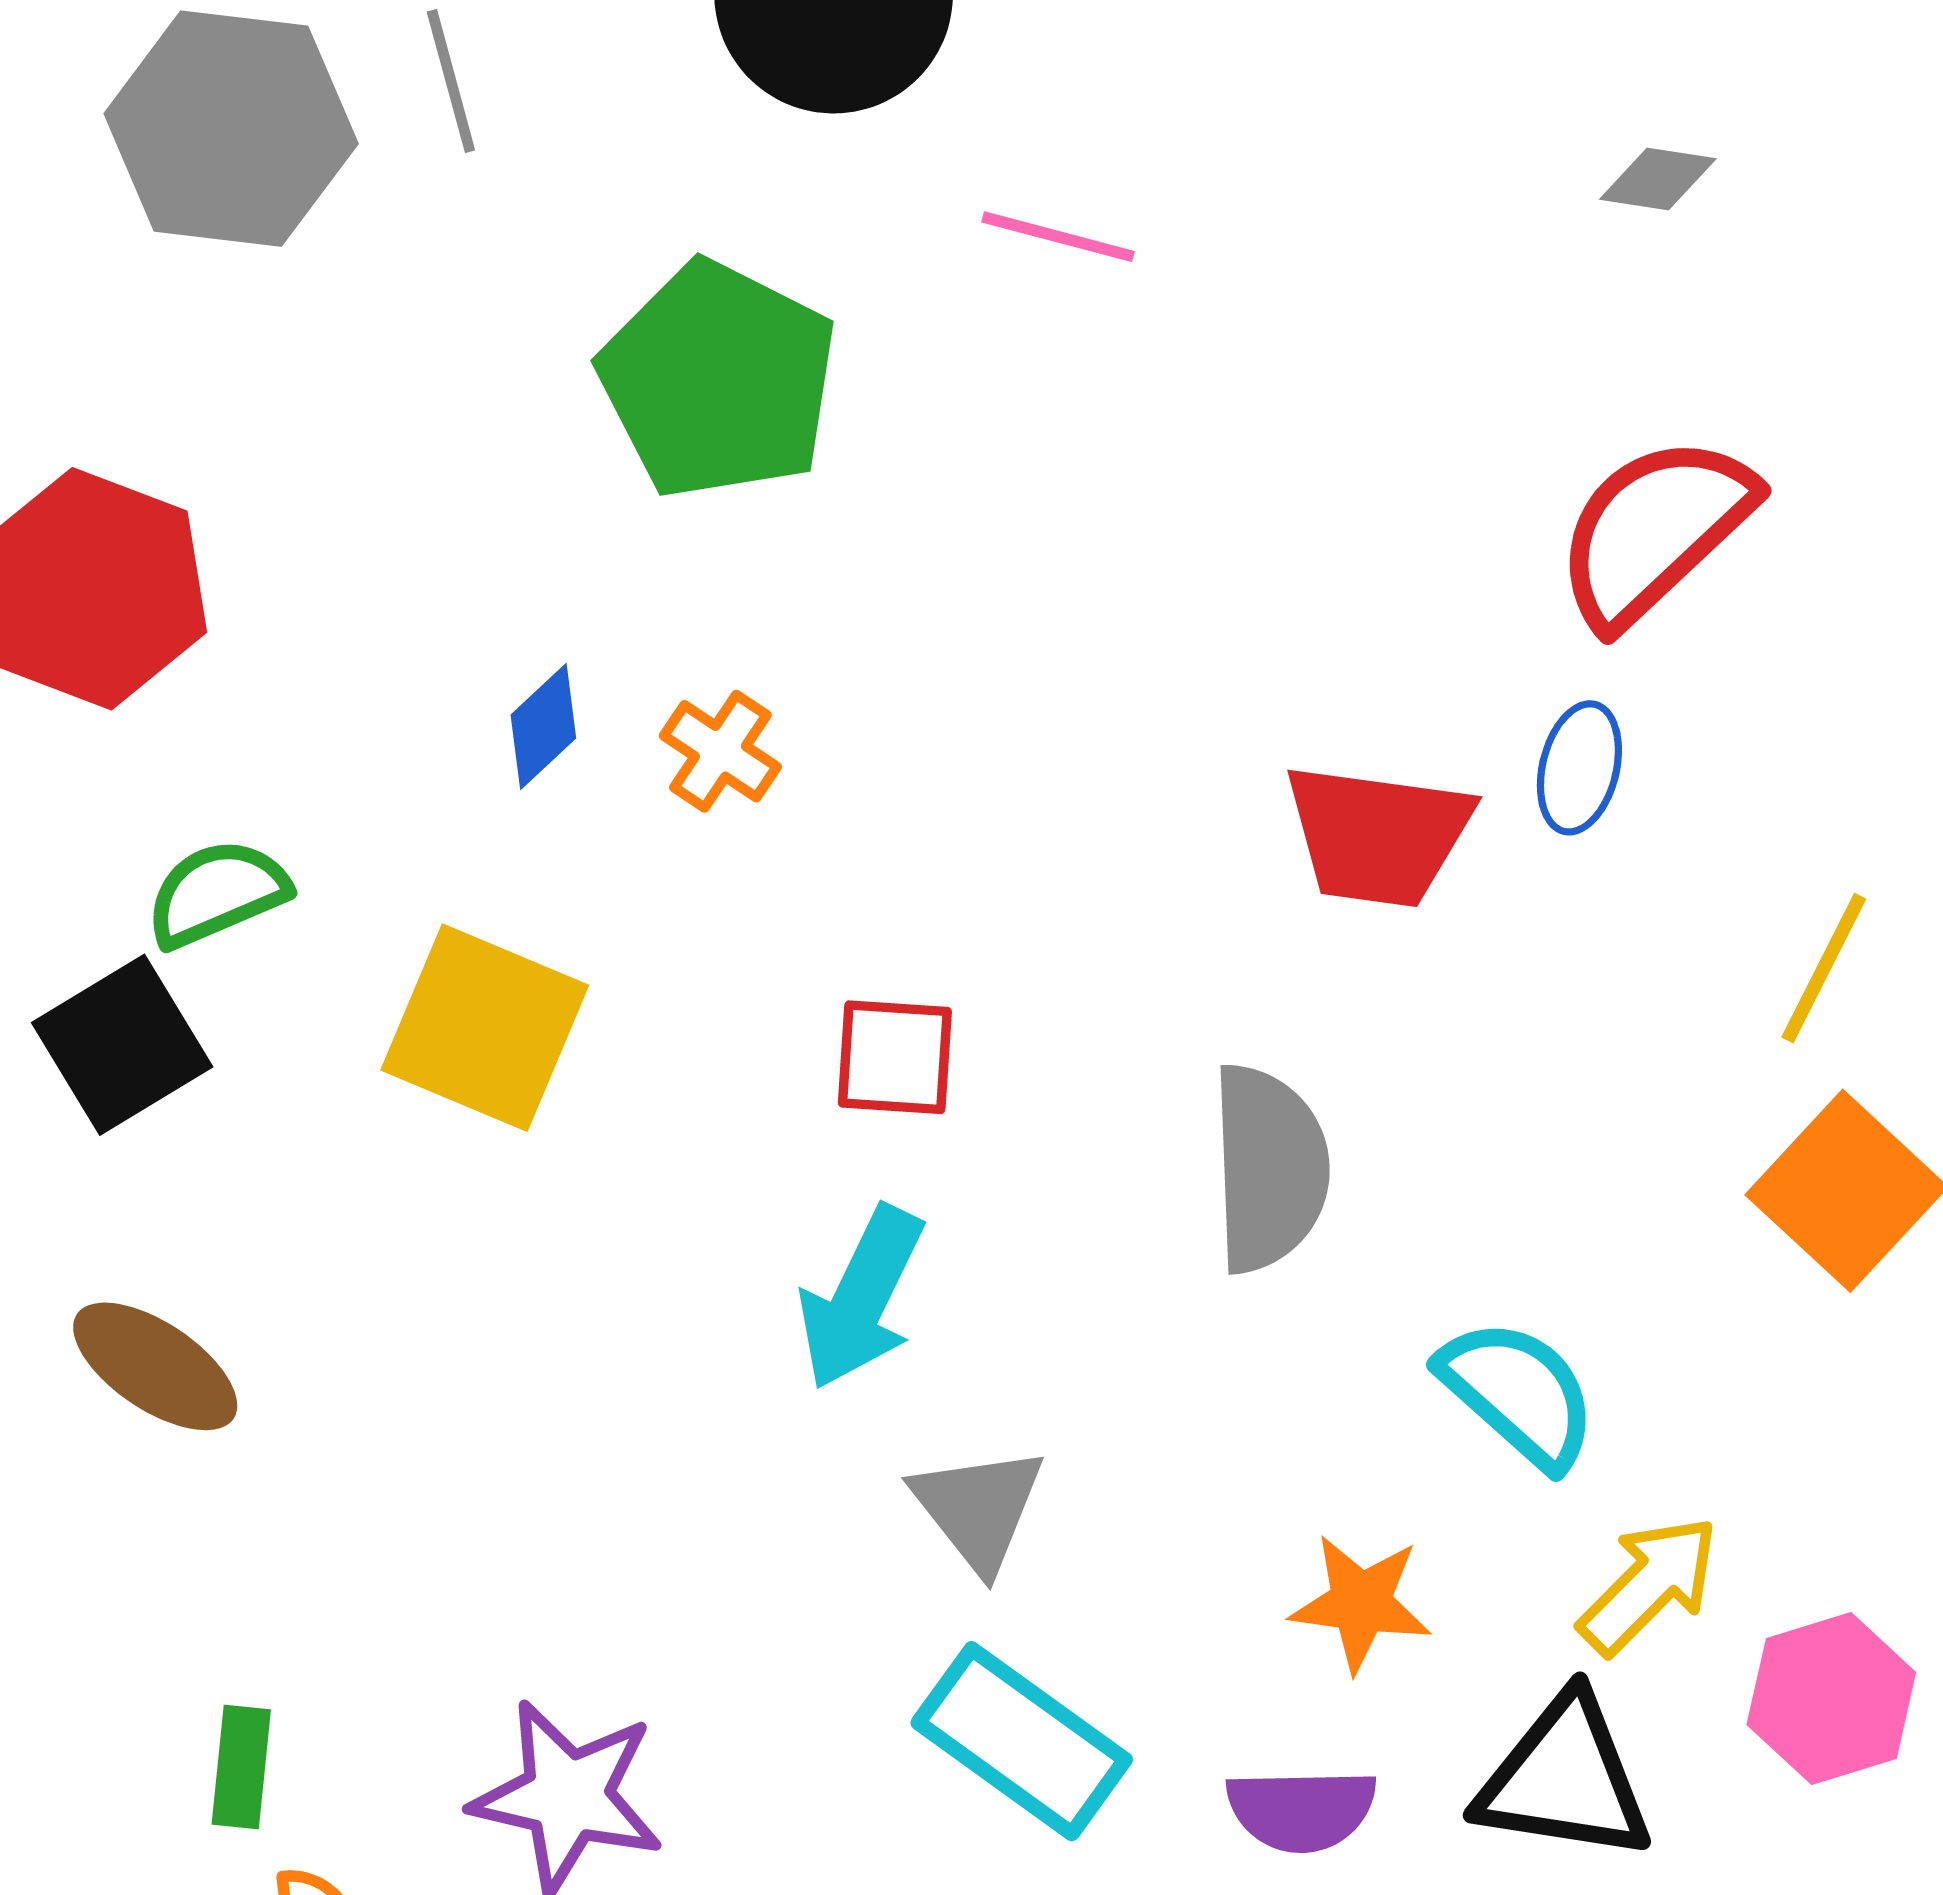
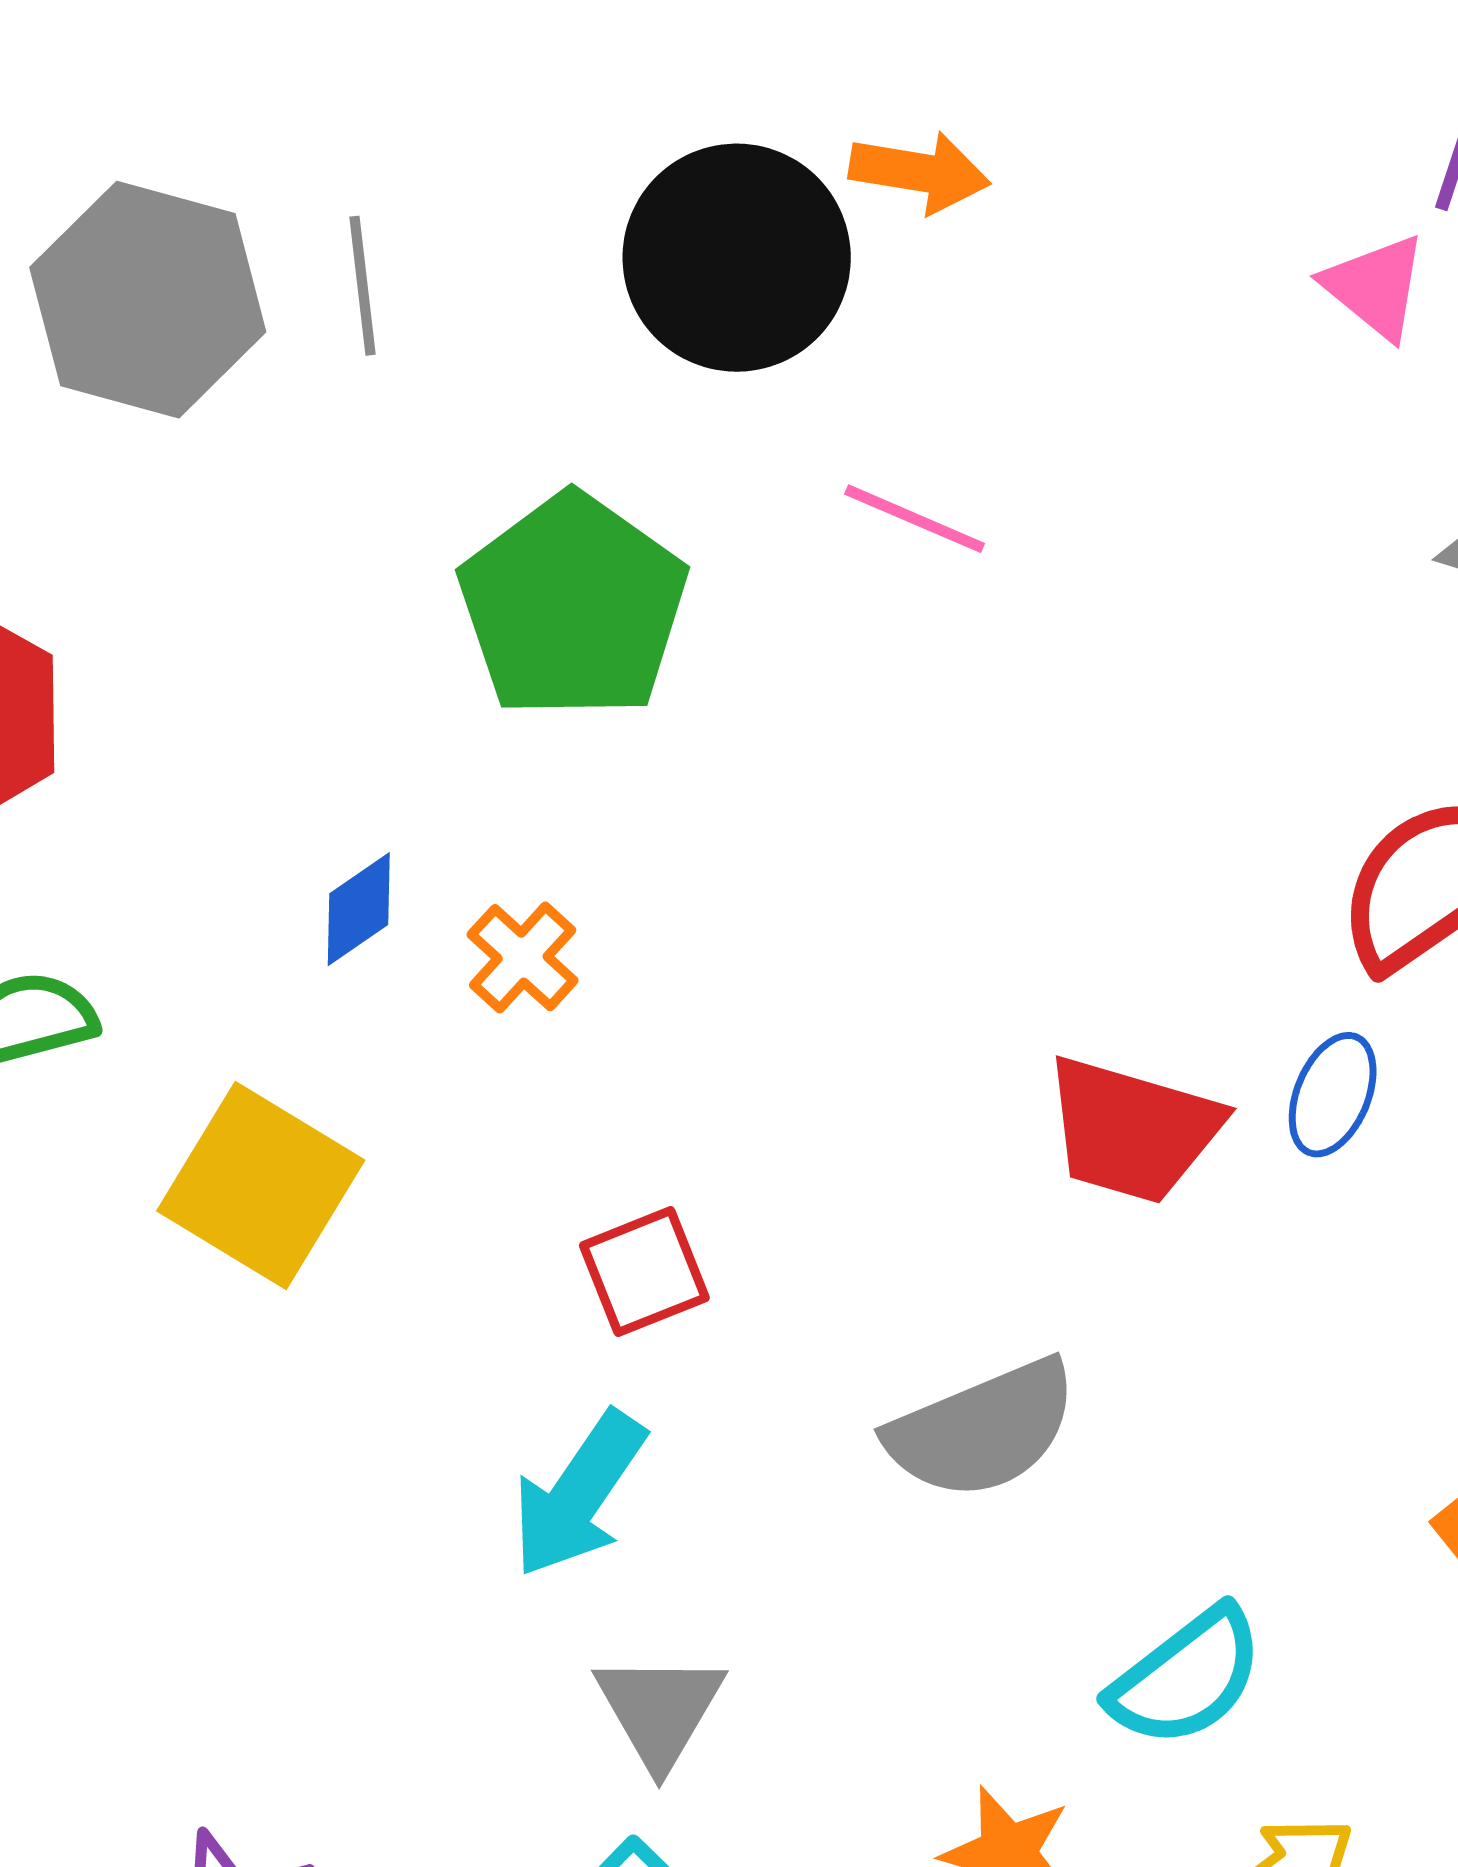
red square: (895, 1057) -> (644, 1272), turned -34
gray semicircle: (1269, 1168) -> (982, 1429), turned 61
cyan semicircle: (1518, 1393) -> (1186, 1677), turned 92

